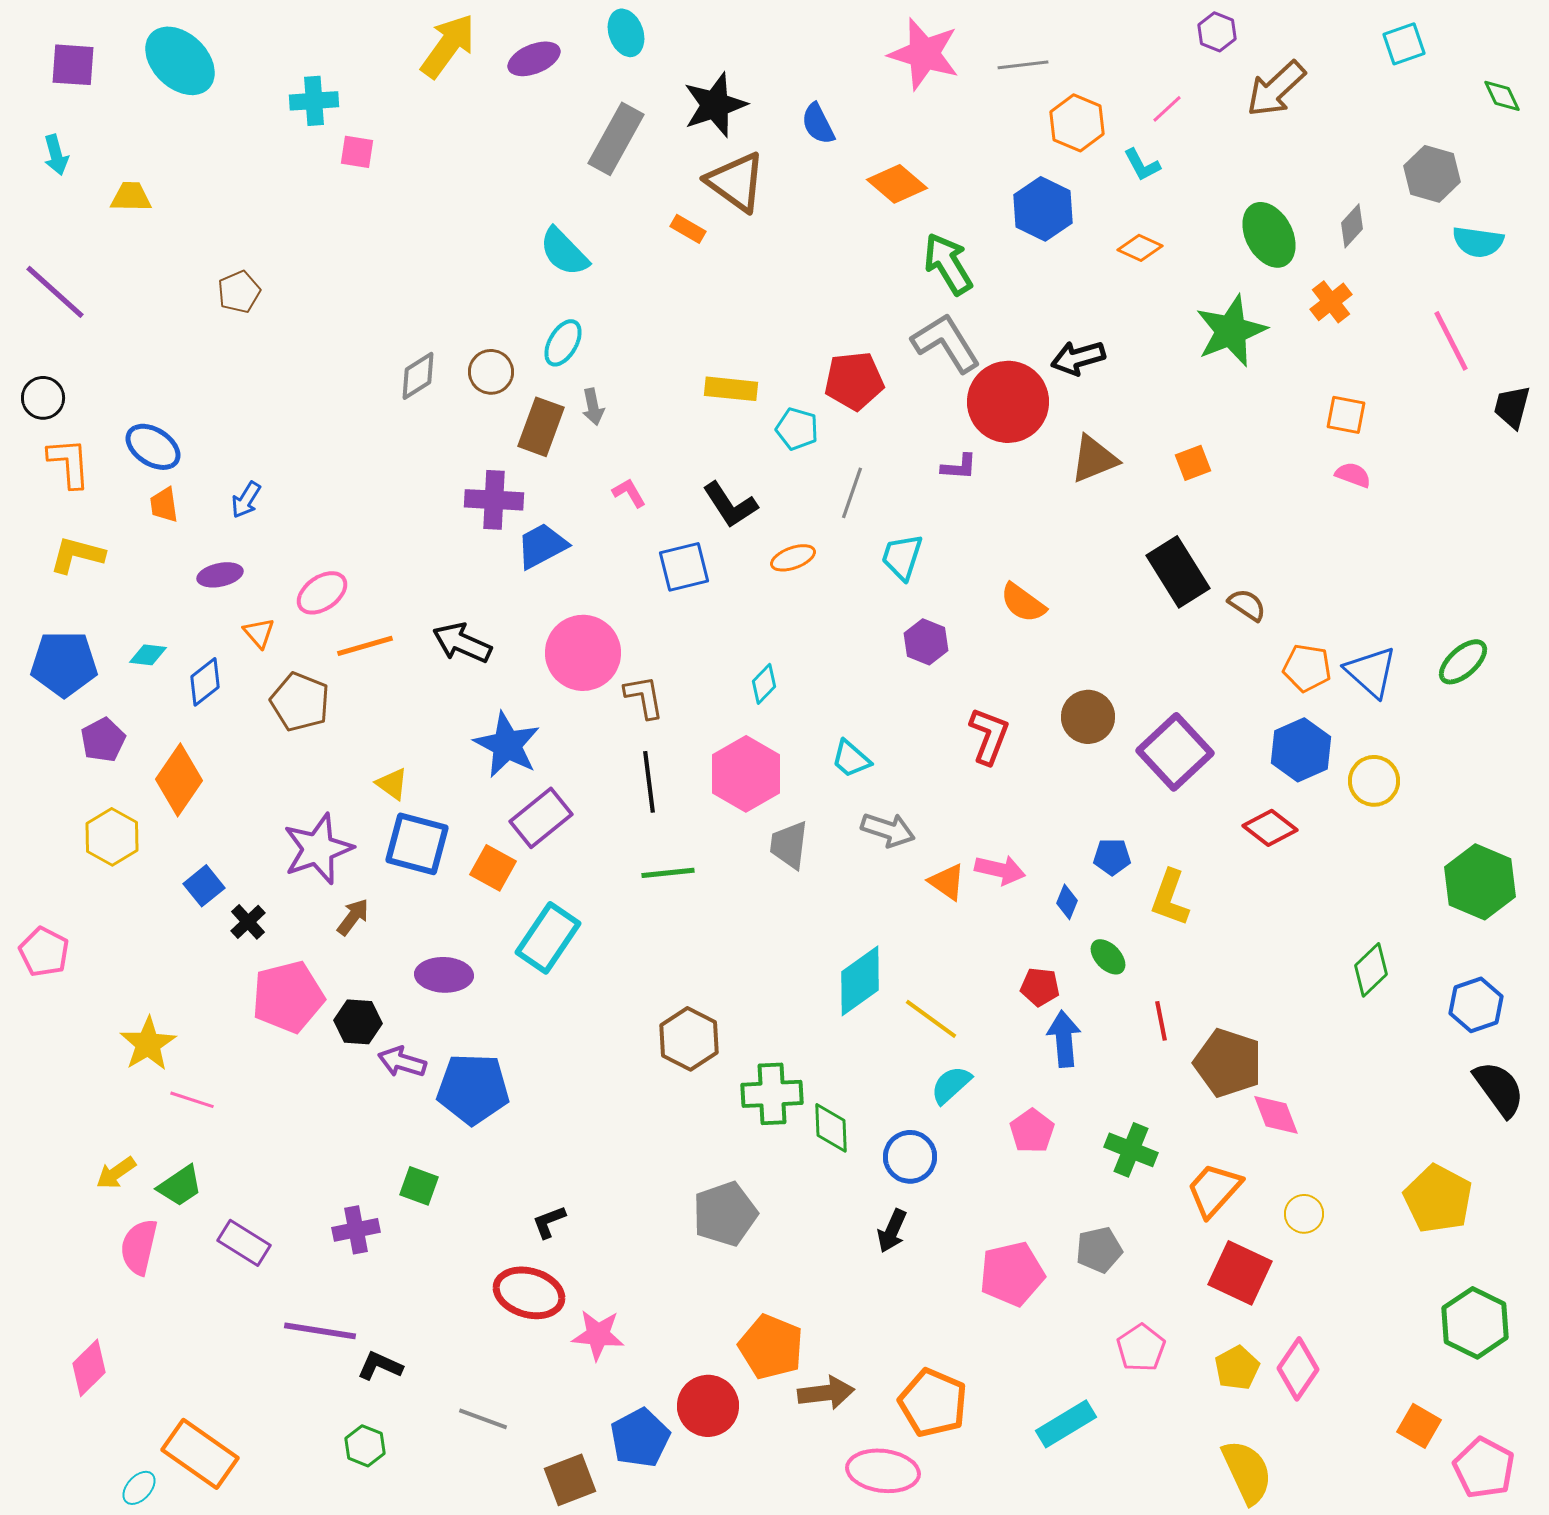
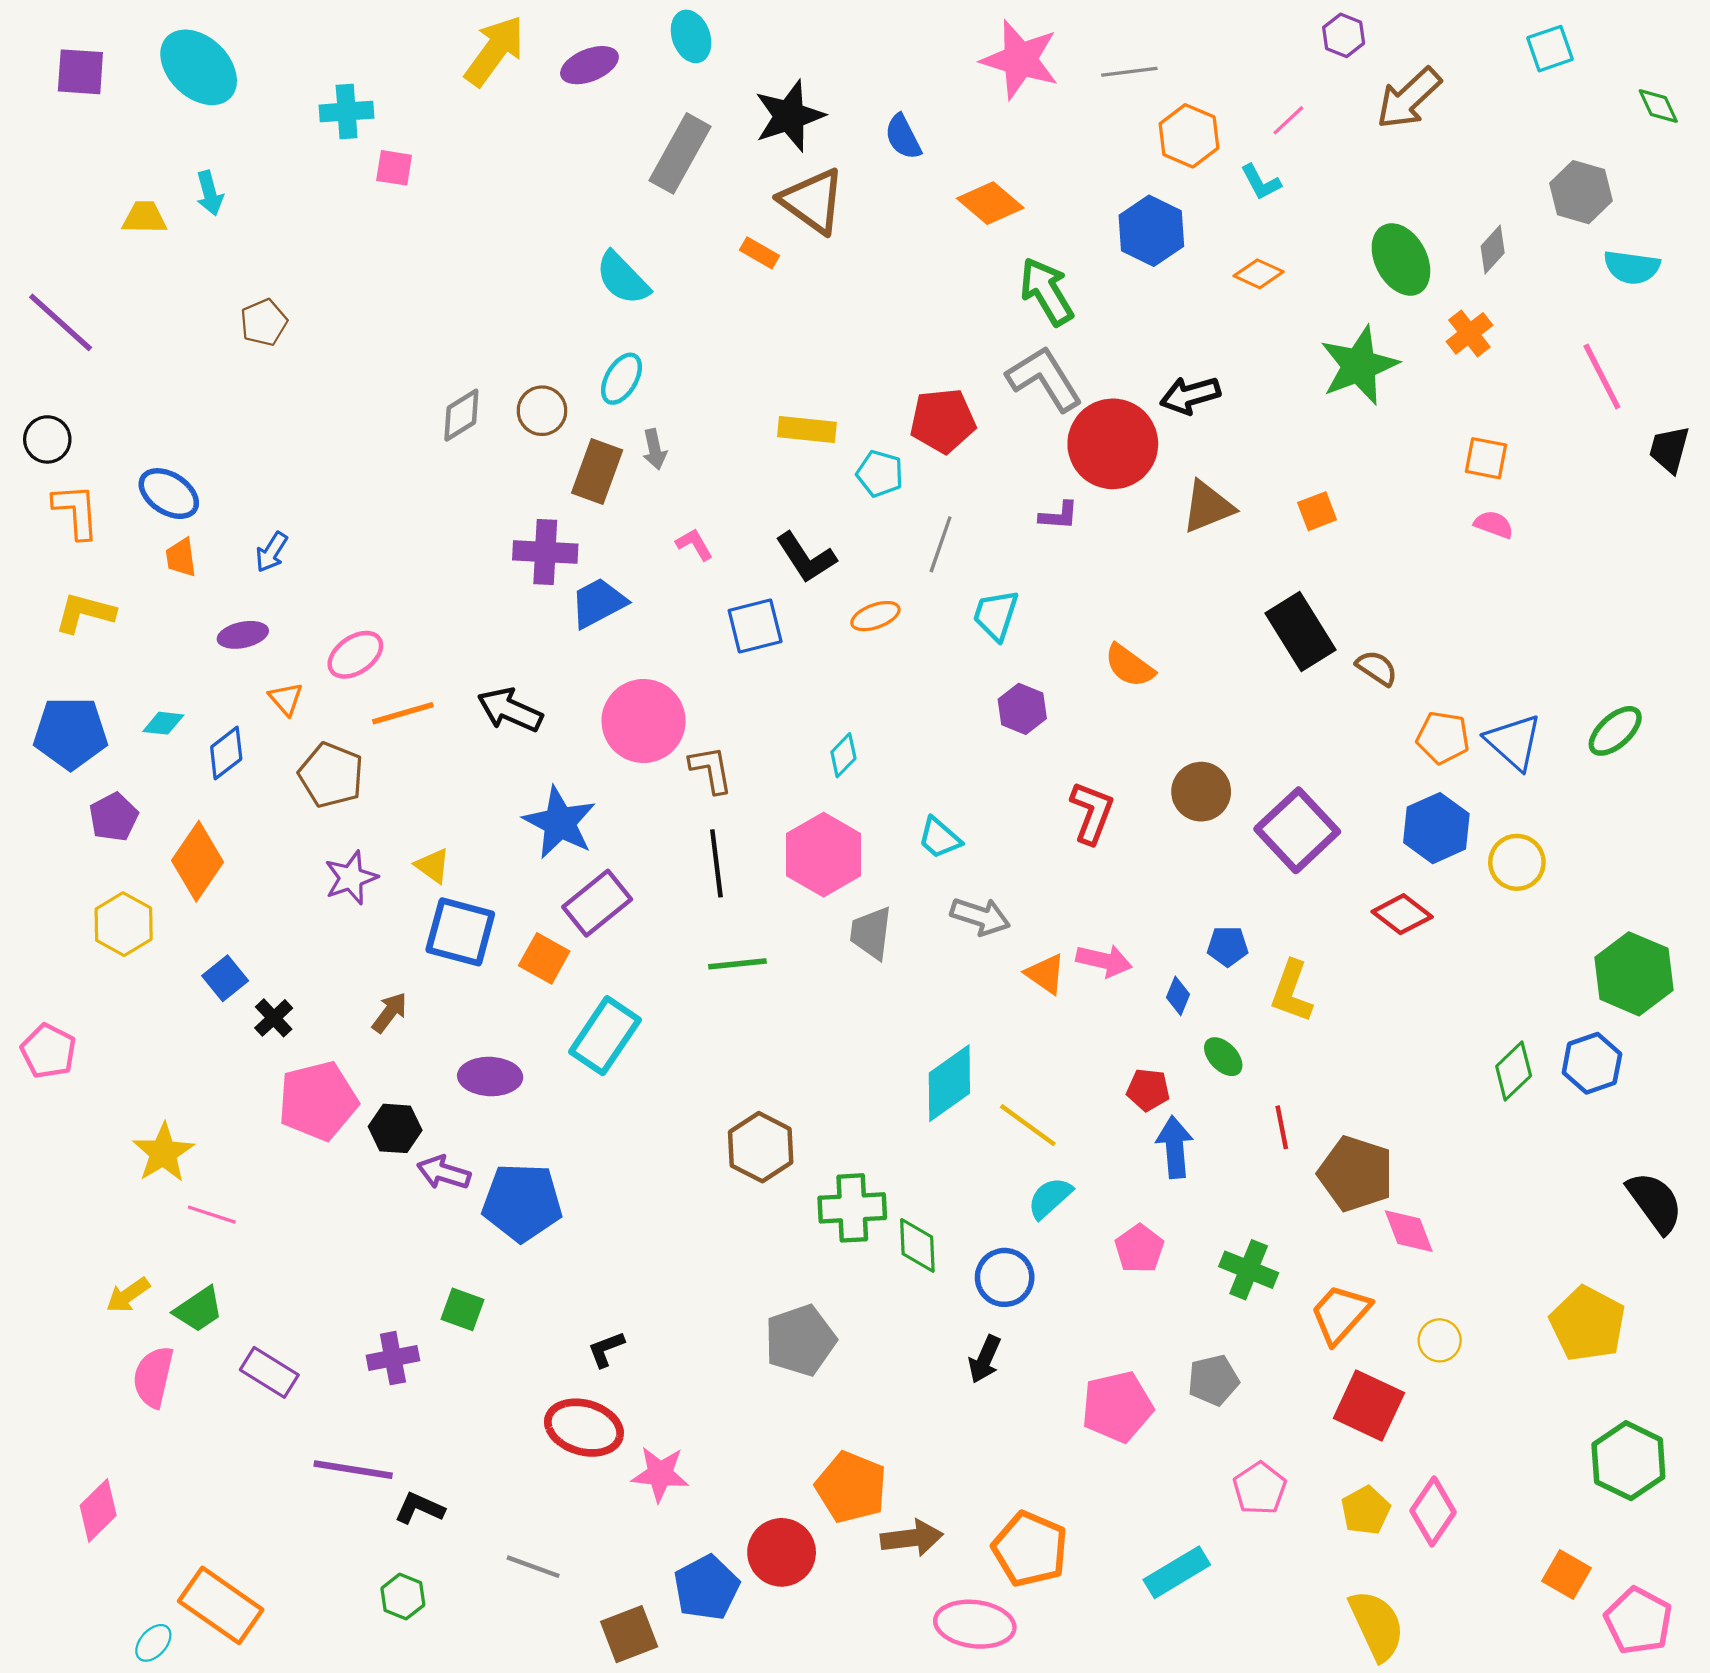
cyan arrow: (56, 155) -> (210, 193), moved
purple star: (318, 849) -> (351, 878), moved, size x0.7
blue hexagon: (1476, 1005) -> (1592, 1063), moved

